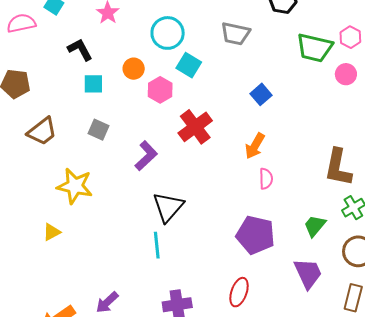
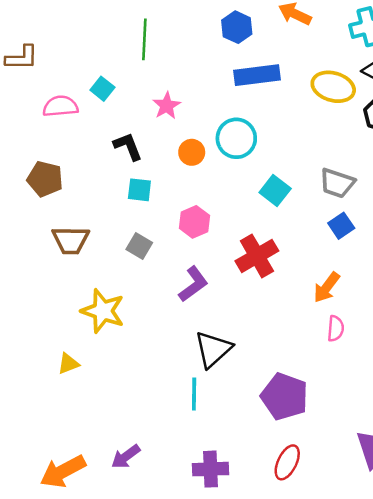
gray trapezoid: (235, 34) -> (337, 183), moved
cyan square: (189, 65) -> (275, 190), moved
orange circle: (134, 69) -> (192, 152), moved
pink hexagon: (160, 90) -> (194, 222), moved
brown trapezoid: (42, 131) -> (71, 240), turned 32
purple pentagon: (255, 235) -> (285, 397), moved

